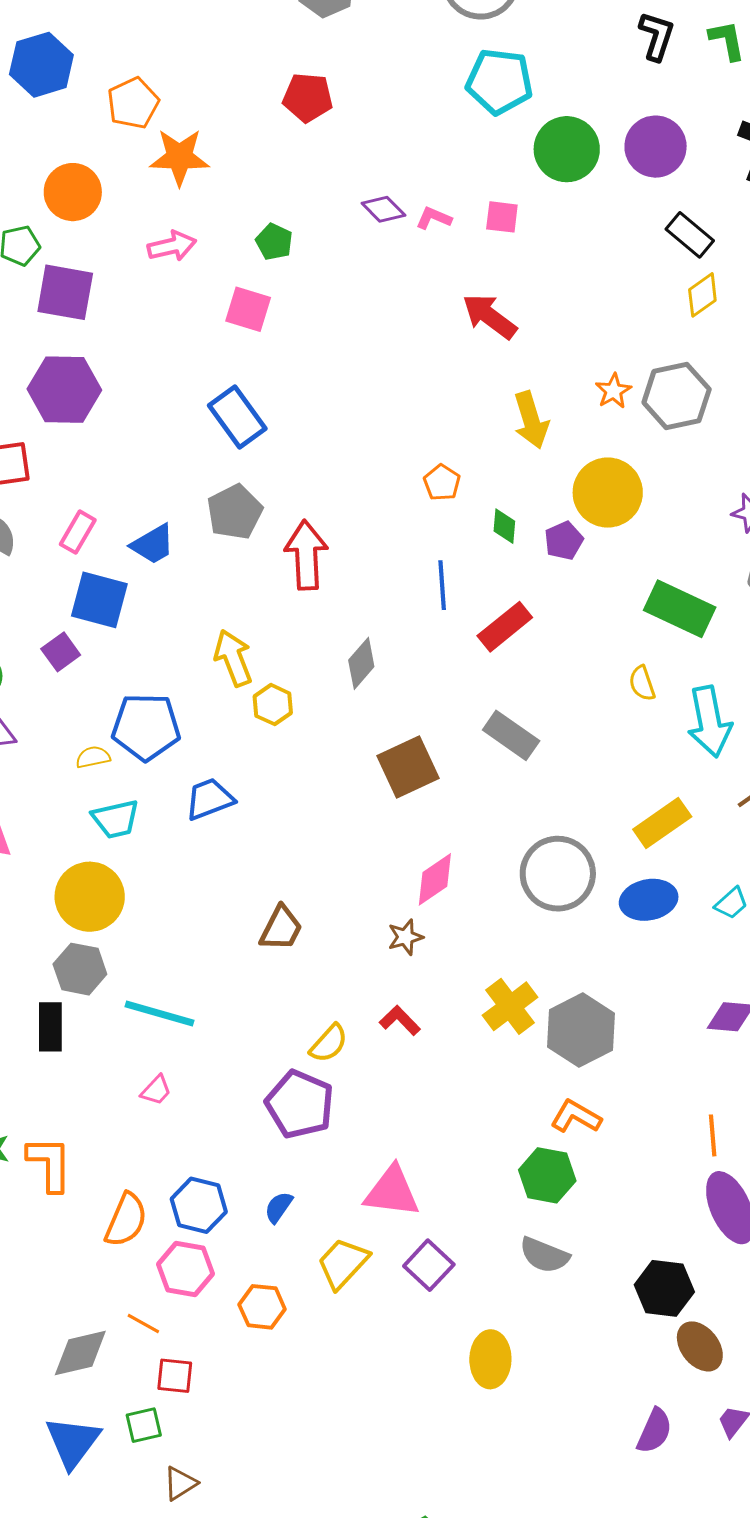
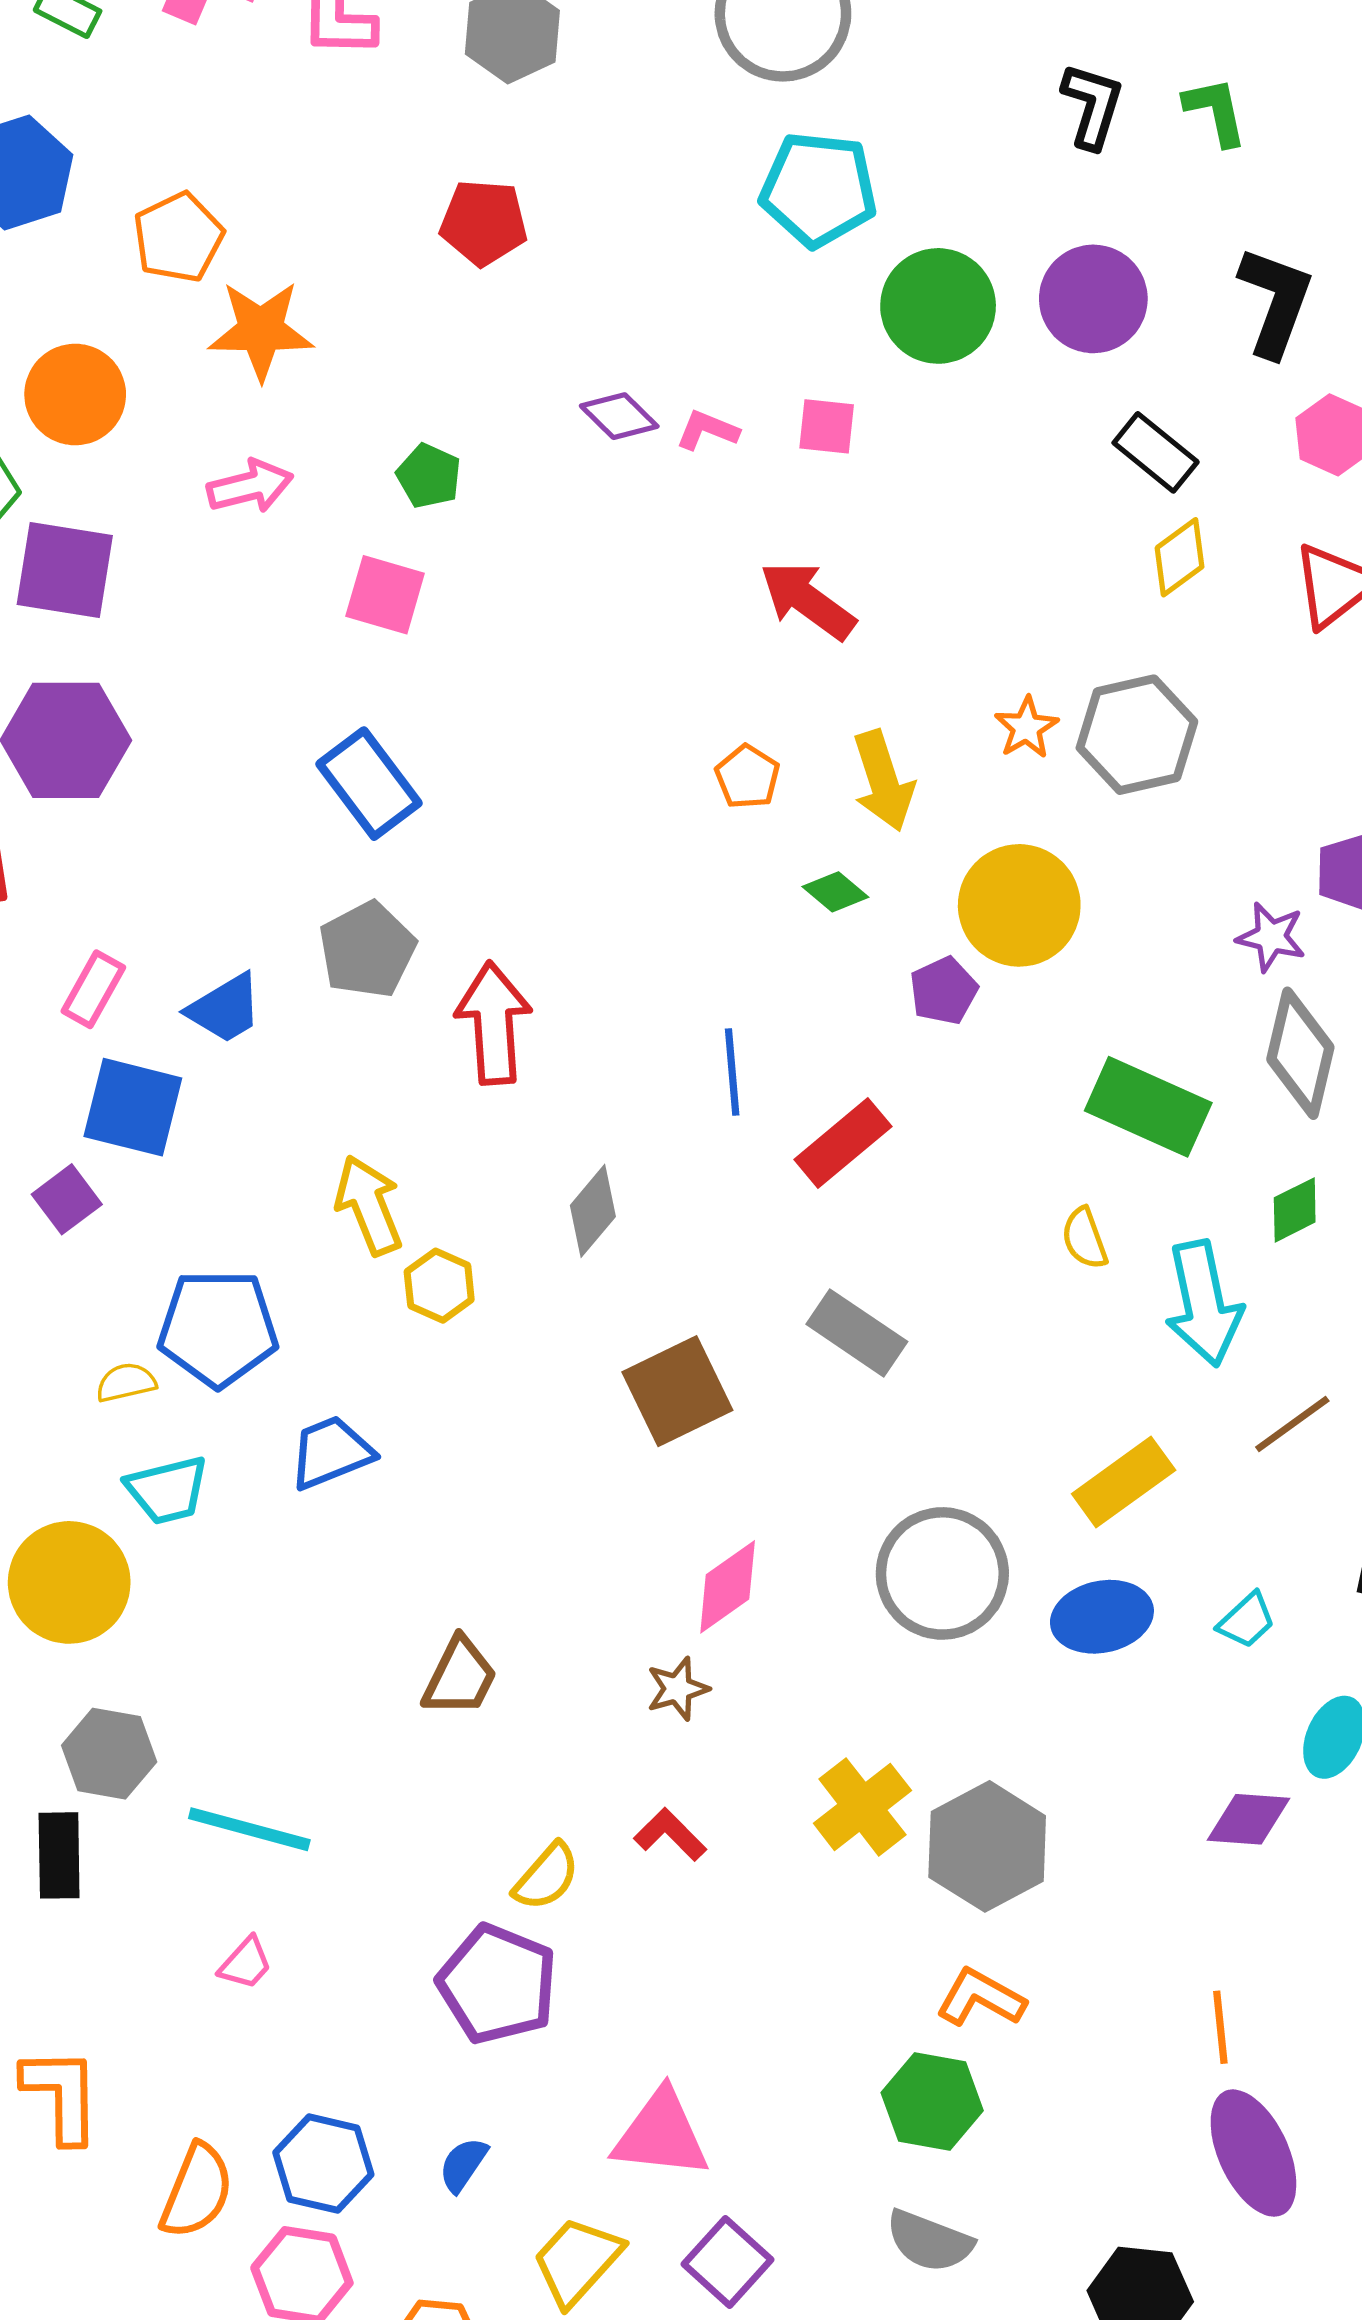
orange pentagon: (442, 483) -> (747, 777), moved
green diamond: (504, 526) -> (835, 892), moved, turned -54
yellow circle: (90, 897) -> (69, 1582), moved

